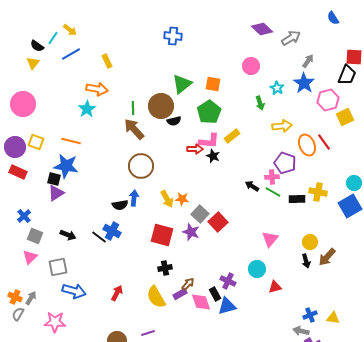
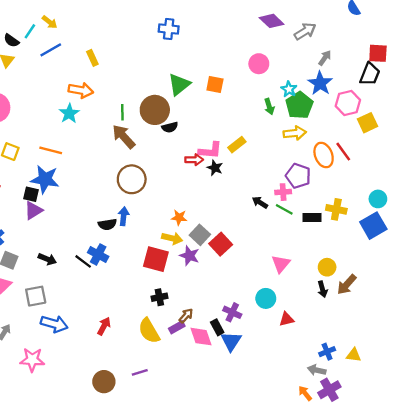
green pentagon: (209, 112) -> (299, 105), moved
yellow arrow: (167, 199) -> (172, 238), moved, turned -48
blue triangle: (227, 306) -> (231, 341), turned -42

